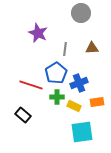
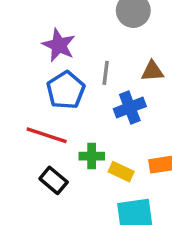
blue pentagon: (56, 73) -> (66, 90), moved
blue cross: (79, 83) -> (130, 108), moved
black rectangle: (23, 115) -> (54, 180), moved

